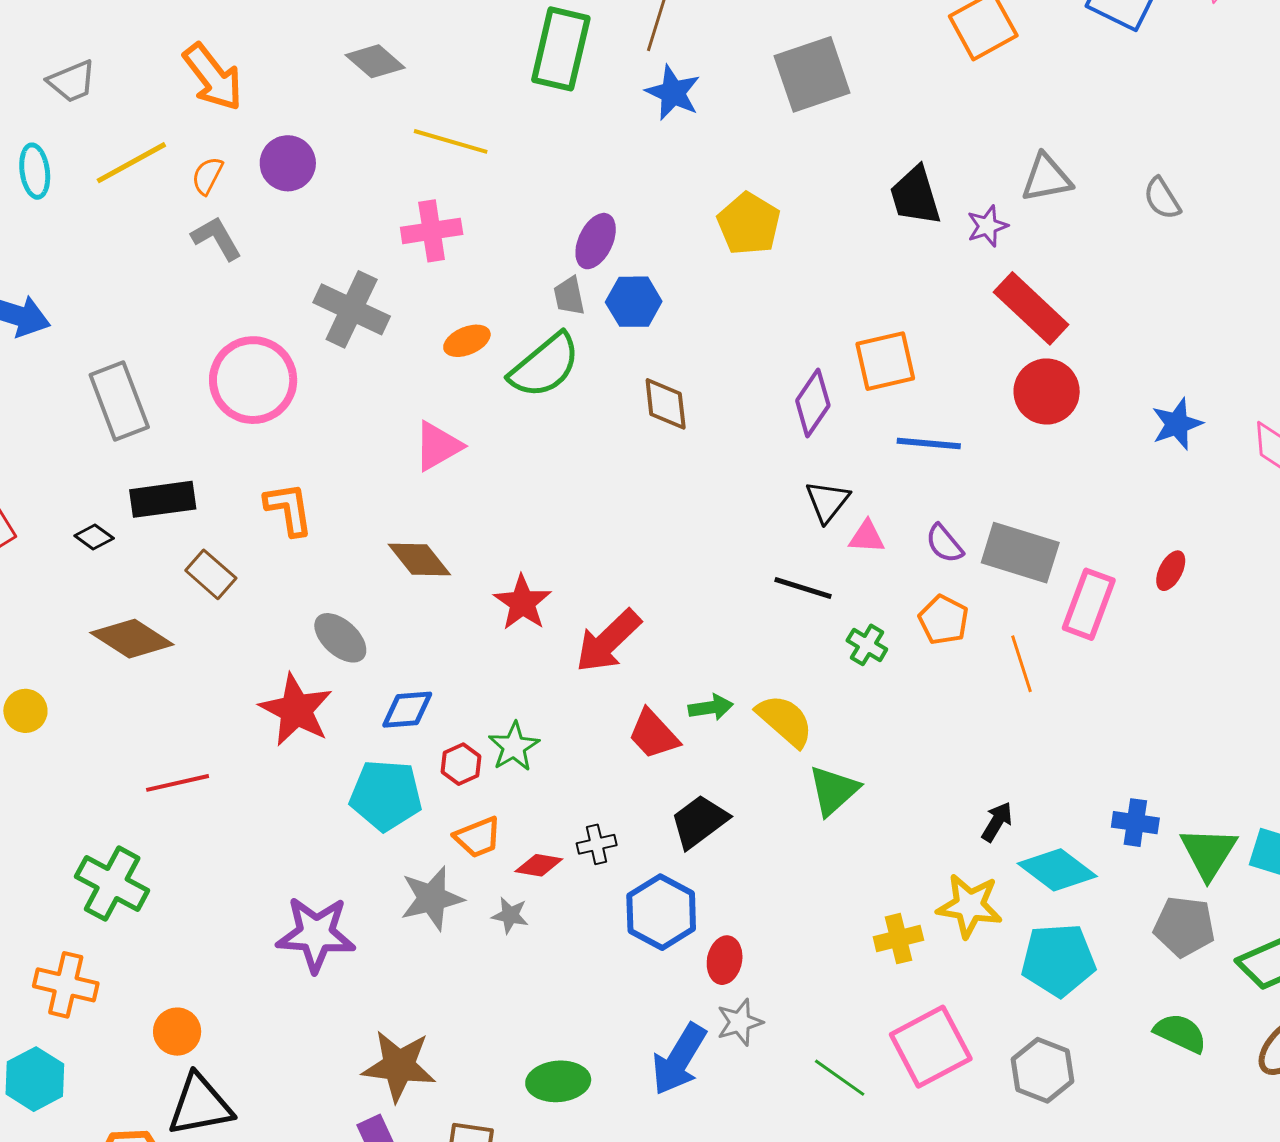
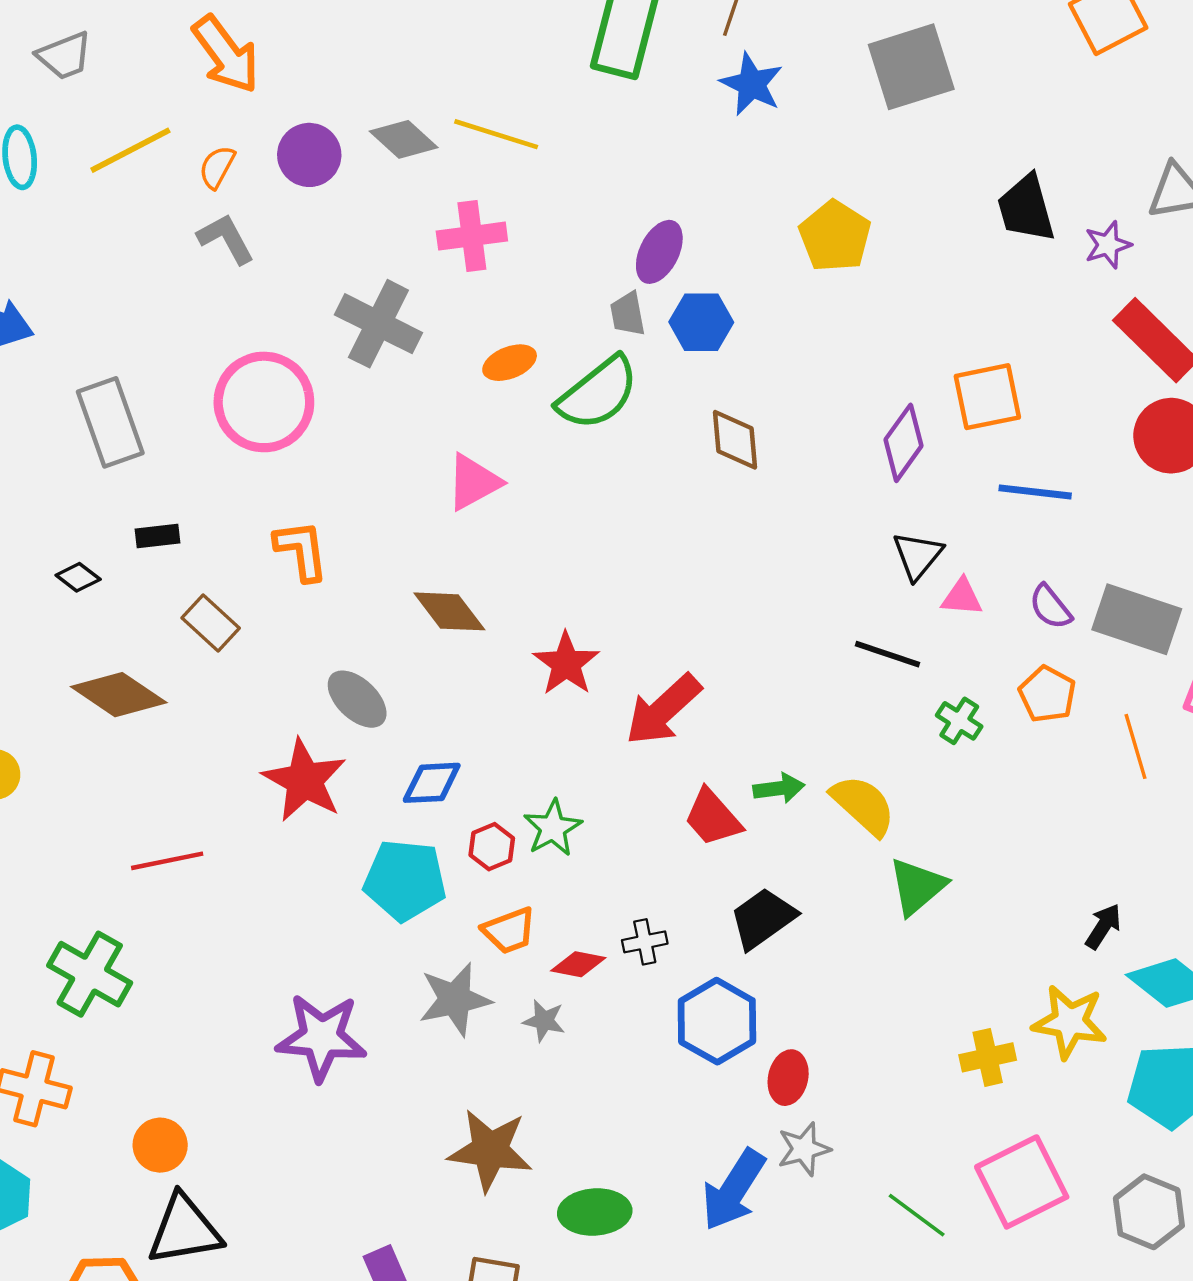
gray diamond: (375, 61) -> (404, 139), moved
black rectangle: (163, 499) -> (158, 536), size x0.6
brown star: (399, 1066) -> (490, 1150), moved

